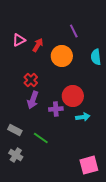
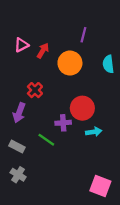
purple line: (74, 31) -> (83, 35), turned 40
purple arrow: (33, 100) -> (19, 113), moved
green line: (41, 138) -> (46, 140), moved
pink square: (89, 165) -> (100, 186), turned 36

